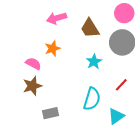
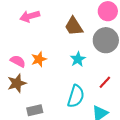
pink arrow: (57, 18) -> (30, 16), moved
orange star: (53, 48) -> (39, 59), moved

